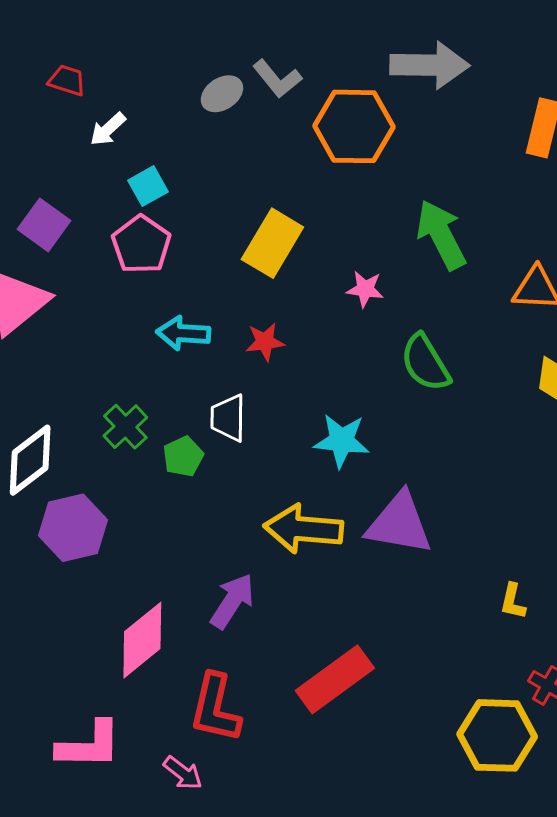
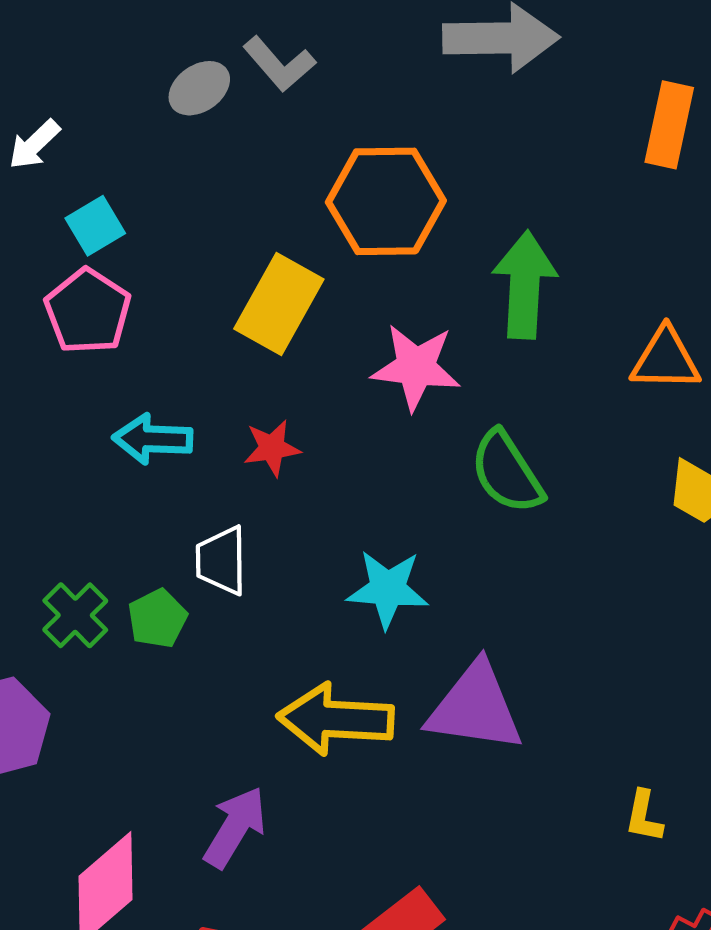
orange hexagon: (354, 126) -> (386, 201), moved
green arrow: (441, 235) -> (525, 285), turned 32
pink star: (365, 289) -> (416, 367), size x1.6
green cross: (125, 427) -> (75, 615), moved

